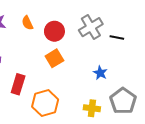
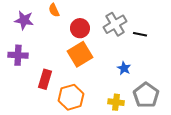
orange semicircle: (27, 23) -> (54, 10), moved
orange square: (54, 58) -> (80, 54), size x1.4

